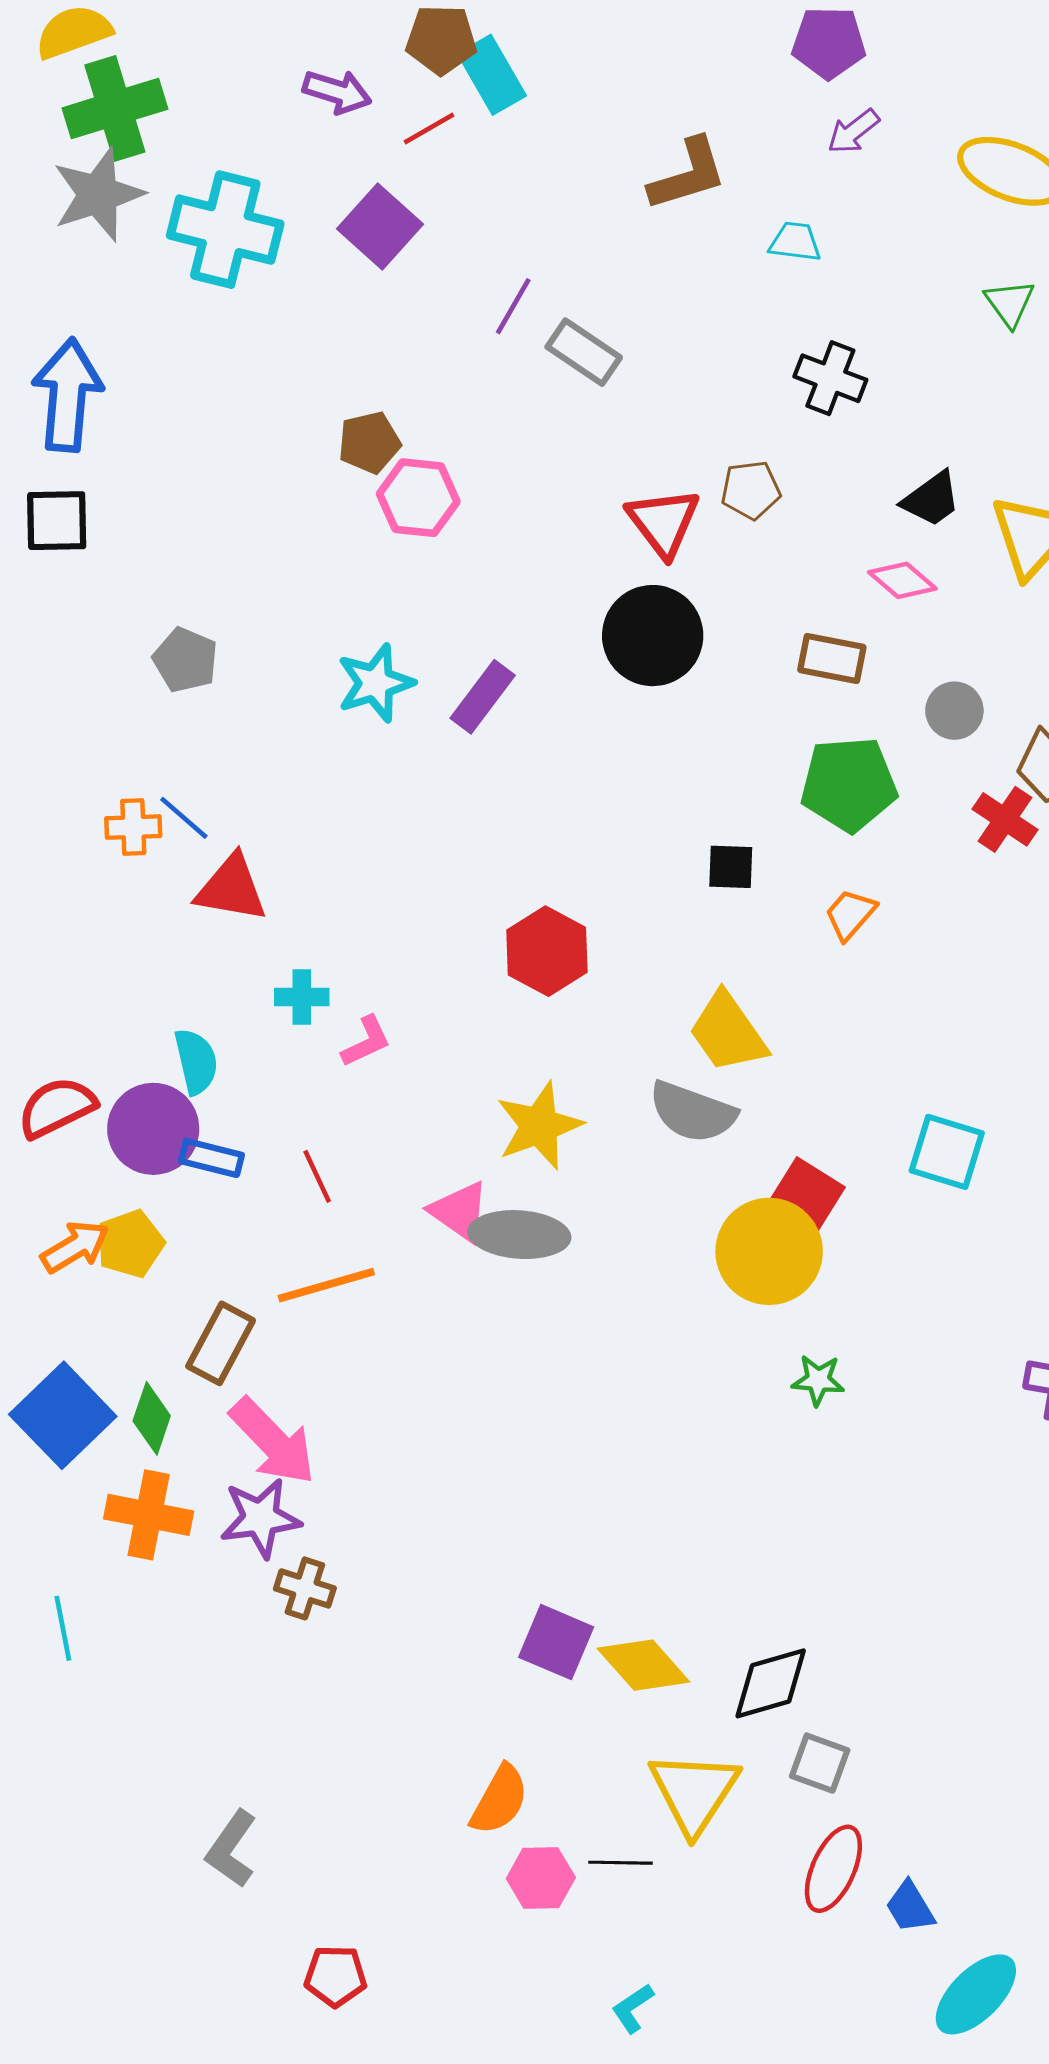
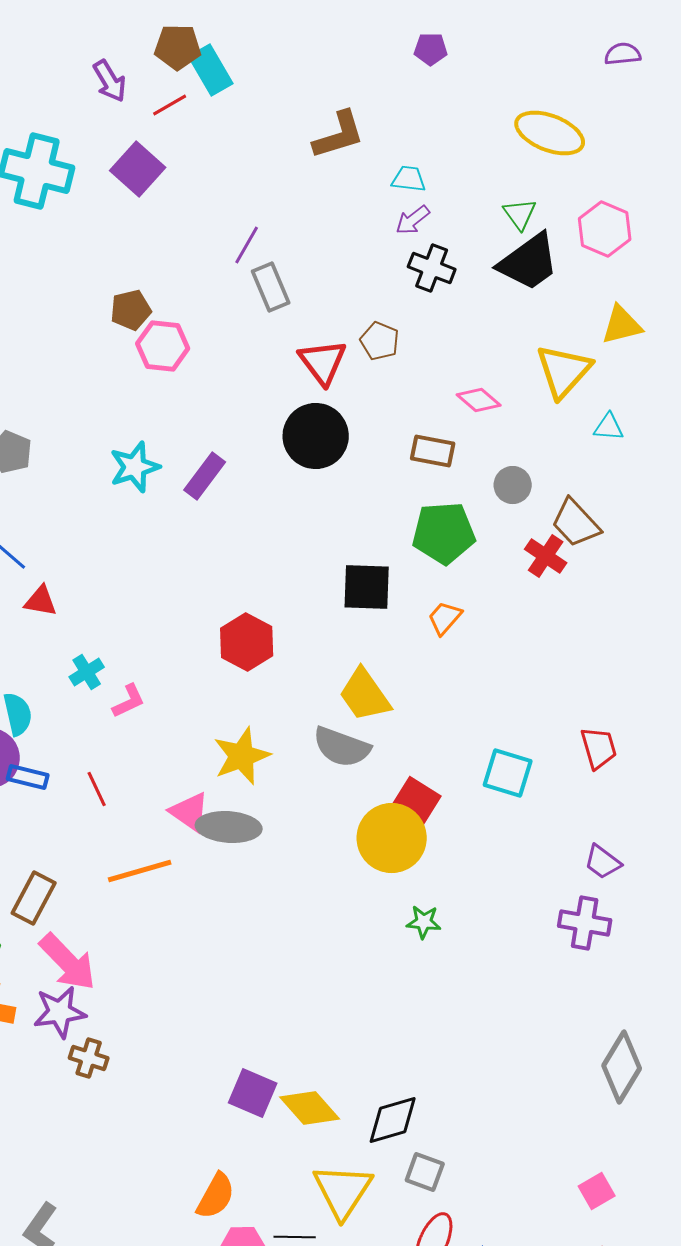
purple pentagon: (829, 43) -> (431, 49), size x0.7
purple arrow: (337, 92) -> (110, 81), turned 42
purple arrow: (853, 132) -> (413, 220), moved
green triangle: (1010, 303) -> (520, 214), moved
purple line: (513, 306) -> (247, 245), moved
gray rectangle: (584, 352) -> (271, 287), moved, turned 33
brown pentagon: (751, 490) -> (380, 341), turned 30
black trapezoid: (931, 499) -> (529, 262), moved, size x1.6
black square: (731, 867) -> (367, 587), size x1.6
red triangle: (231, 888) -> (41, 601), size x0.7
cyan cross: (302, 997) -> (87, 672), turned -32
orange line: (326, 1285) -> (140, 871), moved

